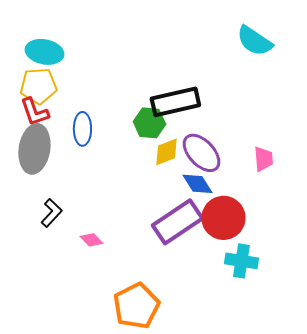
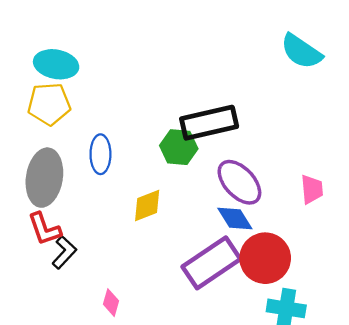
red L-shape: (34, 112) -> (44, 229), moved
yellow diamond: (166, 152) -> (147, 206), moved
pink diamond: (91, 240) -> (111, 303), moved, turned 60

